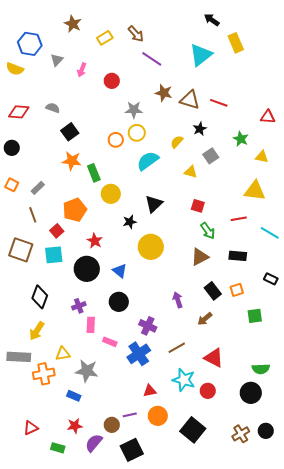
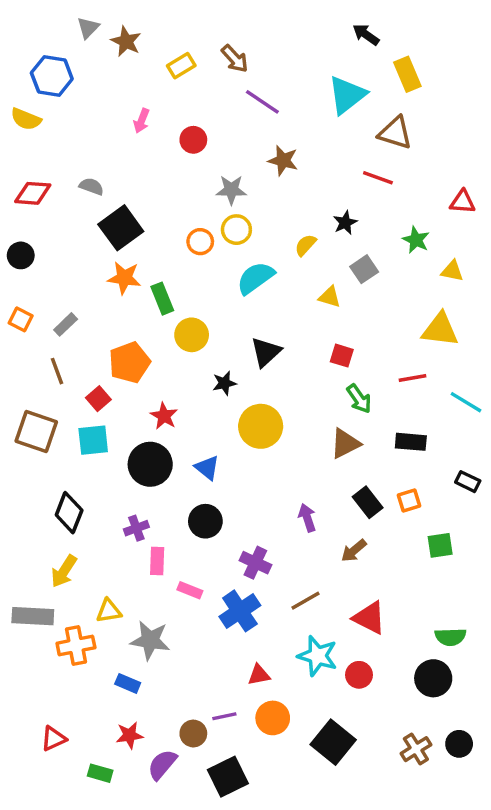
gray triangle: (57, 60) -> (88, 28), moved
brown triangle: (190, 100) -> (395, 133), moved
black square: (70, 132) -> (121, 228), size x1.4

